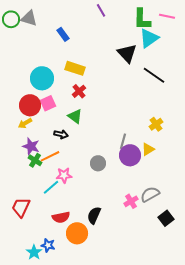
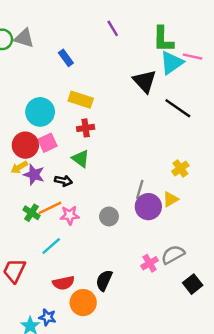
pink line: (167, 16) -> (193, 57), moved
red cross: (79, 91) -> (86, 128), turned 32
purple star: (31, 146) -> (34, 175), moved
pink star: (64, 175) -> (70, 215), moved

